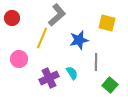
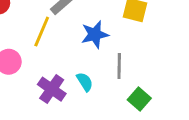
purple cross: (49, 78) -> (52, 89), turned -30

